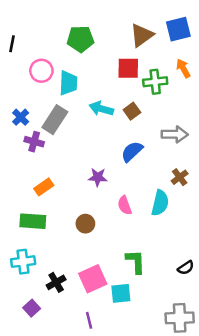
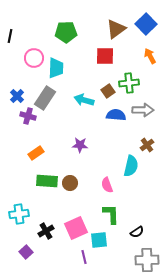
blue square: (178, 29) -> (146, 24), turned -30
green cross: (155, 82) -> (129, 83), moved
cyan arrow: (101, 109) -> (84, 100), moved
blue semicircle: (132, 151) -> (116, 115), moved, turned 48
pink semicircle: (125, 205) -> (107, 185), moved
green rectangle: (33, 221) -> (47, 181), moved
black semicircle: (186, 268) -> (137, 232), moved
purple line: (89, 320) -> (84, 257), moved

